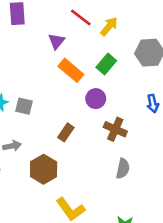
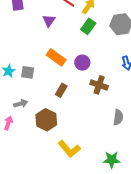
green rectangle: (106, 64) -> (88, 26), moved
orange rectangle: (71, 70) -> (56, 57), moved
gray semicircle: (123, 169) -> (118, 117), moved

